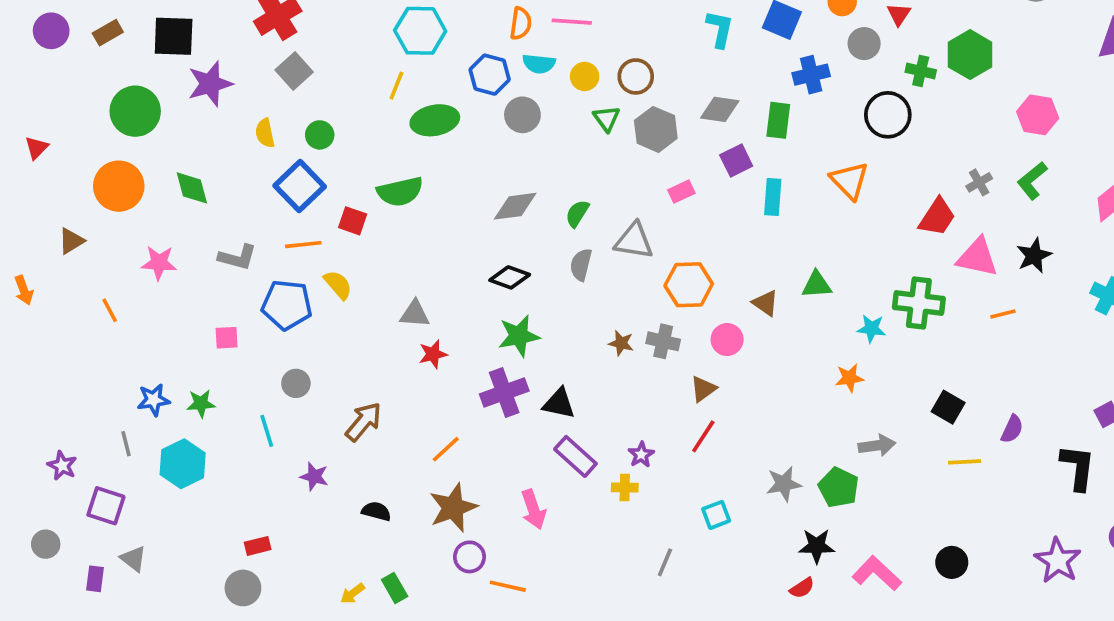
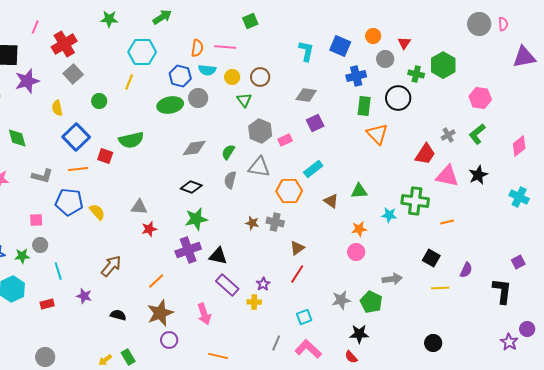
green ellipse: (435, 120) -> (170, 105), moved
green rectangle: (778, 120) -> (364, 106), moved
gray hexagon: (656, 129) -> (260, 131), moved
green circle: (320, 135) -> (99, 101), moved
cyan rectangle: (773, 197) -> (313, 169), moved, turned 48
yellow semicircle: (338, 285) -> (97, 212), moved
orange line: (1003, 314) -> (447, 222), moved
pink circle: (727, 340) -> (356, 252), moved
orange star: (849, 378) -> (359, 229), moved
gray circle: (296, 383) -> (40, 245), moved
red rectangle: (258, 546) -> (47, 304), moved
purple star: (1058, 561) -> (509, 342), moved, size x0.7
pink L-shape: (877, 573) -> (308, 349), moved
orange line: (508, 586) -> (218, 356), moved
red semicircle: (802, 588) -> (351, 357), turned 80

